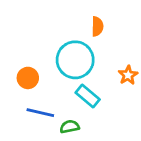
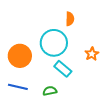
orange circle: (28, 78) -> (20, 56), size x1.5
blue line: (40, 113) -> (18, 87), moved

